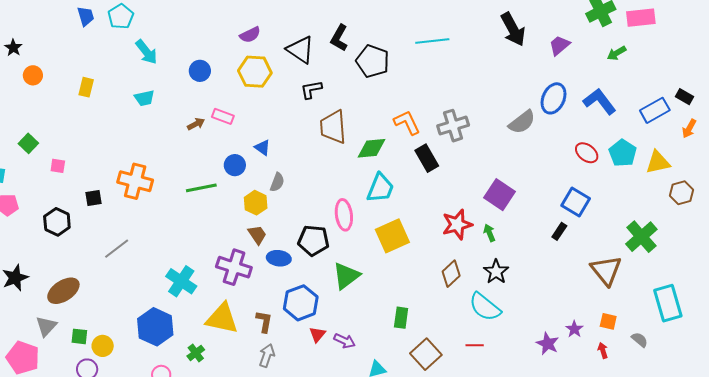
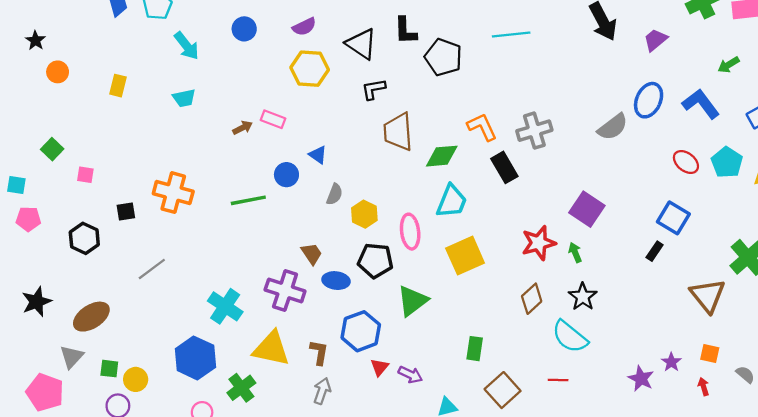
black L-shape: (339, 38) -> (405, 31), turned -32
green arrow: (617, 53) -> (729, 65), moved
blue circle: (200, 71) -> (244, 29), moved
yellow hexagon: (256, 203) -> (364, 214), moved
green cross: (196, 353) -> (241, 388), size x1.4

